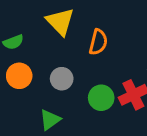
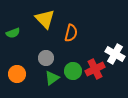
orange circle: (19, 76) -> (17, 74), moved
green triangle: (50, 120) -> (52, 78), moved

